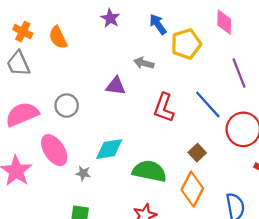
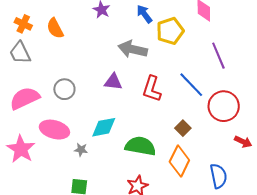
gray arrow: (144, 63) -> (133, 49), size x1.6
purple triangle: (116, 86) -> (113, 82), moved
pink ellipse: (54, 150) -> (54, 130), turned -40

